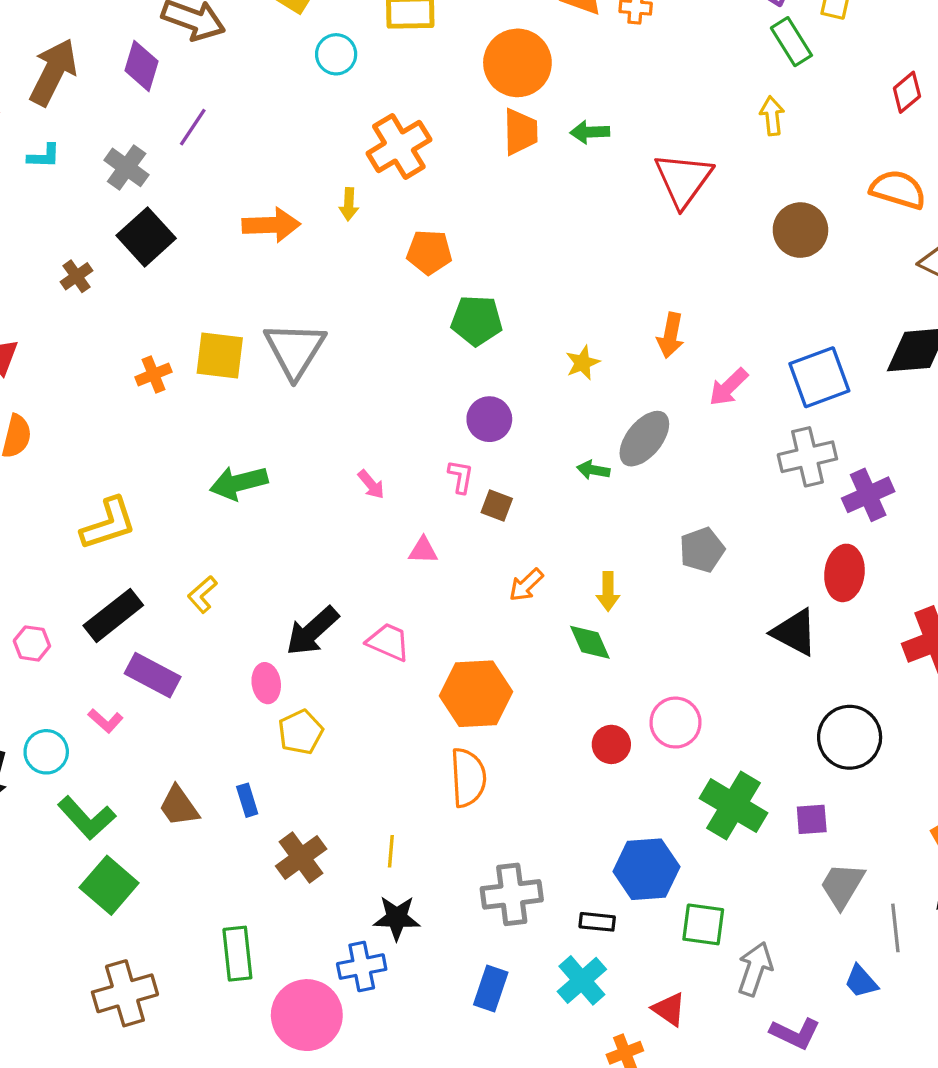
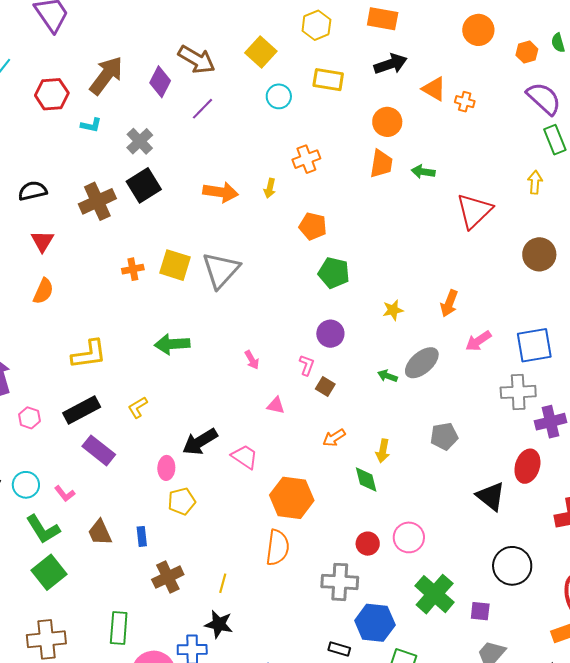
orange circle: (517, 63) -> (387, 122), size x0.7
purple line: (193, 127) -> (203, 109), moved
orange cross: (399, 146) -> (306, 159), size x0.7
brown cross: (77, 276) -> (97, 201), size x1.8
pink L-shape: (106, 721) -> (65, 494), moved
gray cross: (512, 894) -> (340, 582), moved

